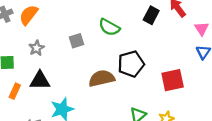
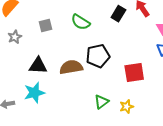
gray square: (76, 41) -> (46, 26), moved
black triangle: (40, 80) -> (38, 66), moved

